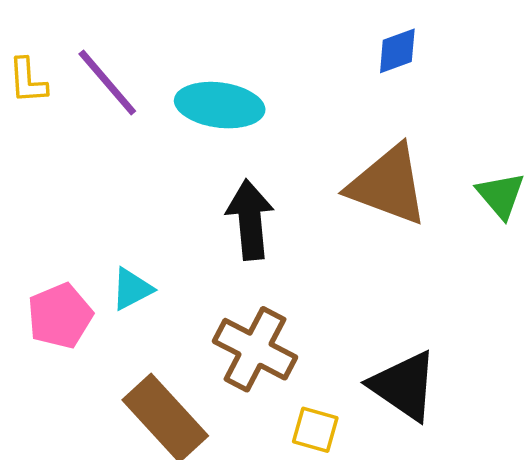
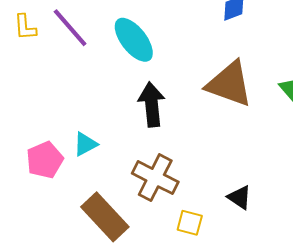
cyan ellipse: (220, 105) -> (134, 40), turned 45
black triangle: (404, 386) -> (240, 197), size x0.6

